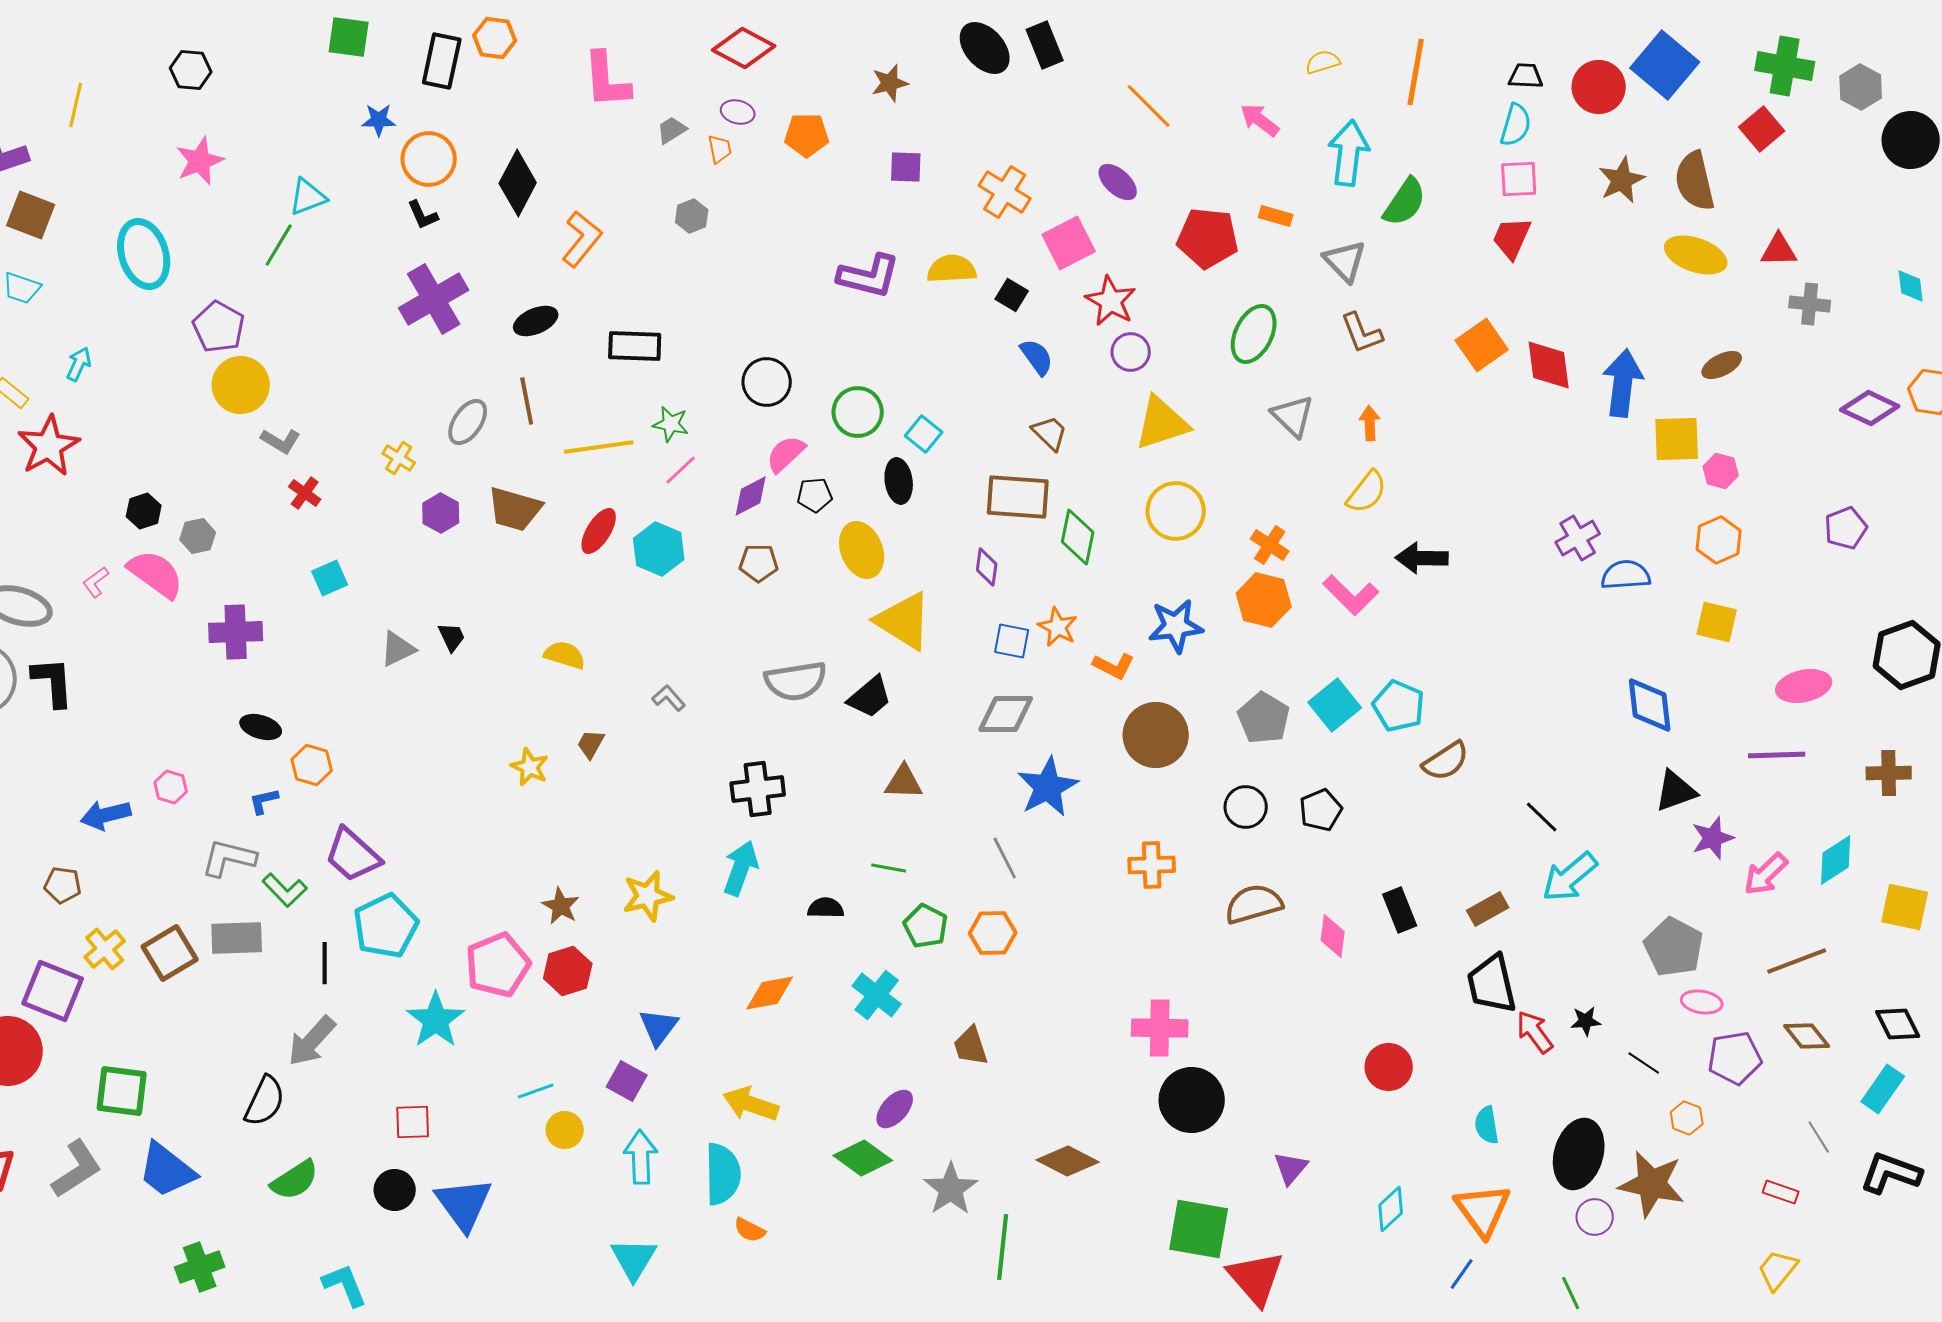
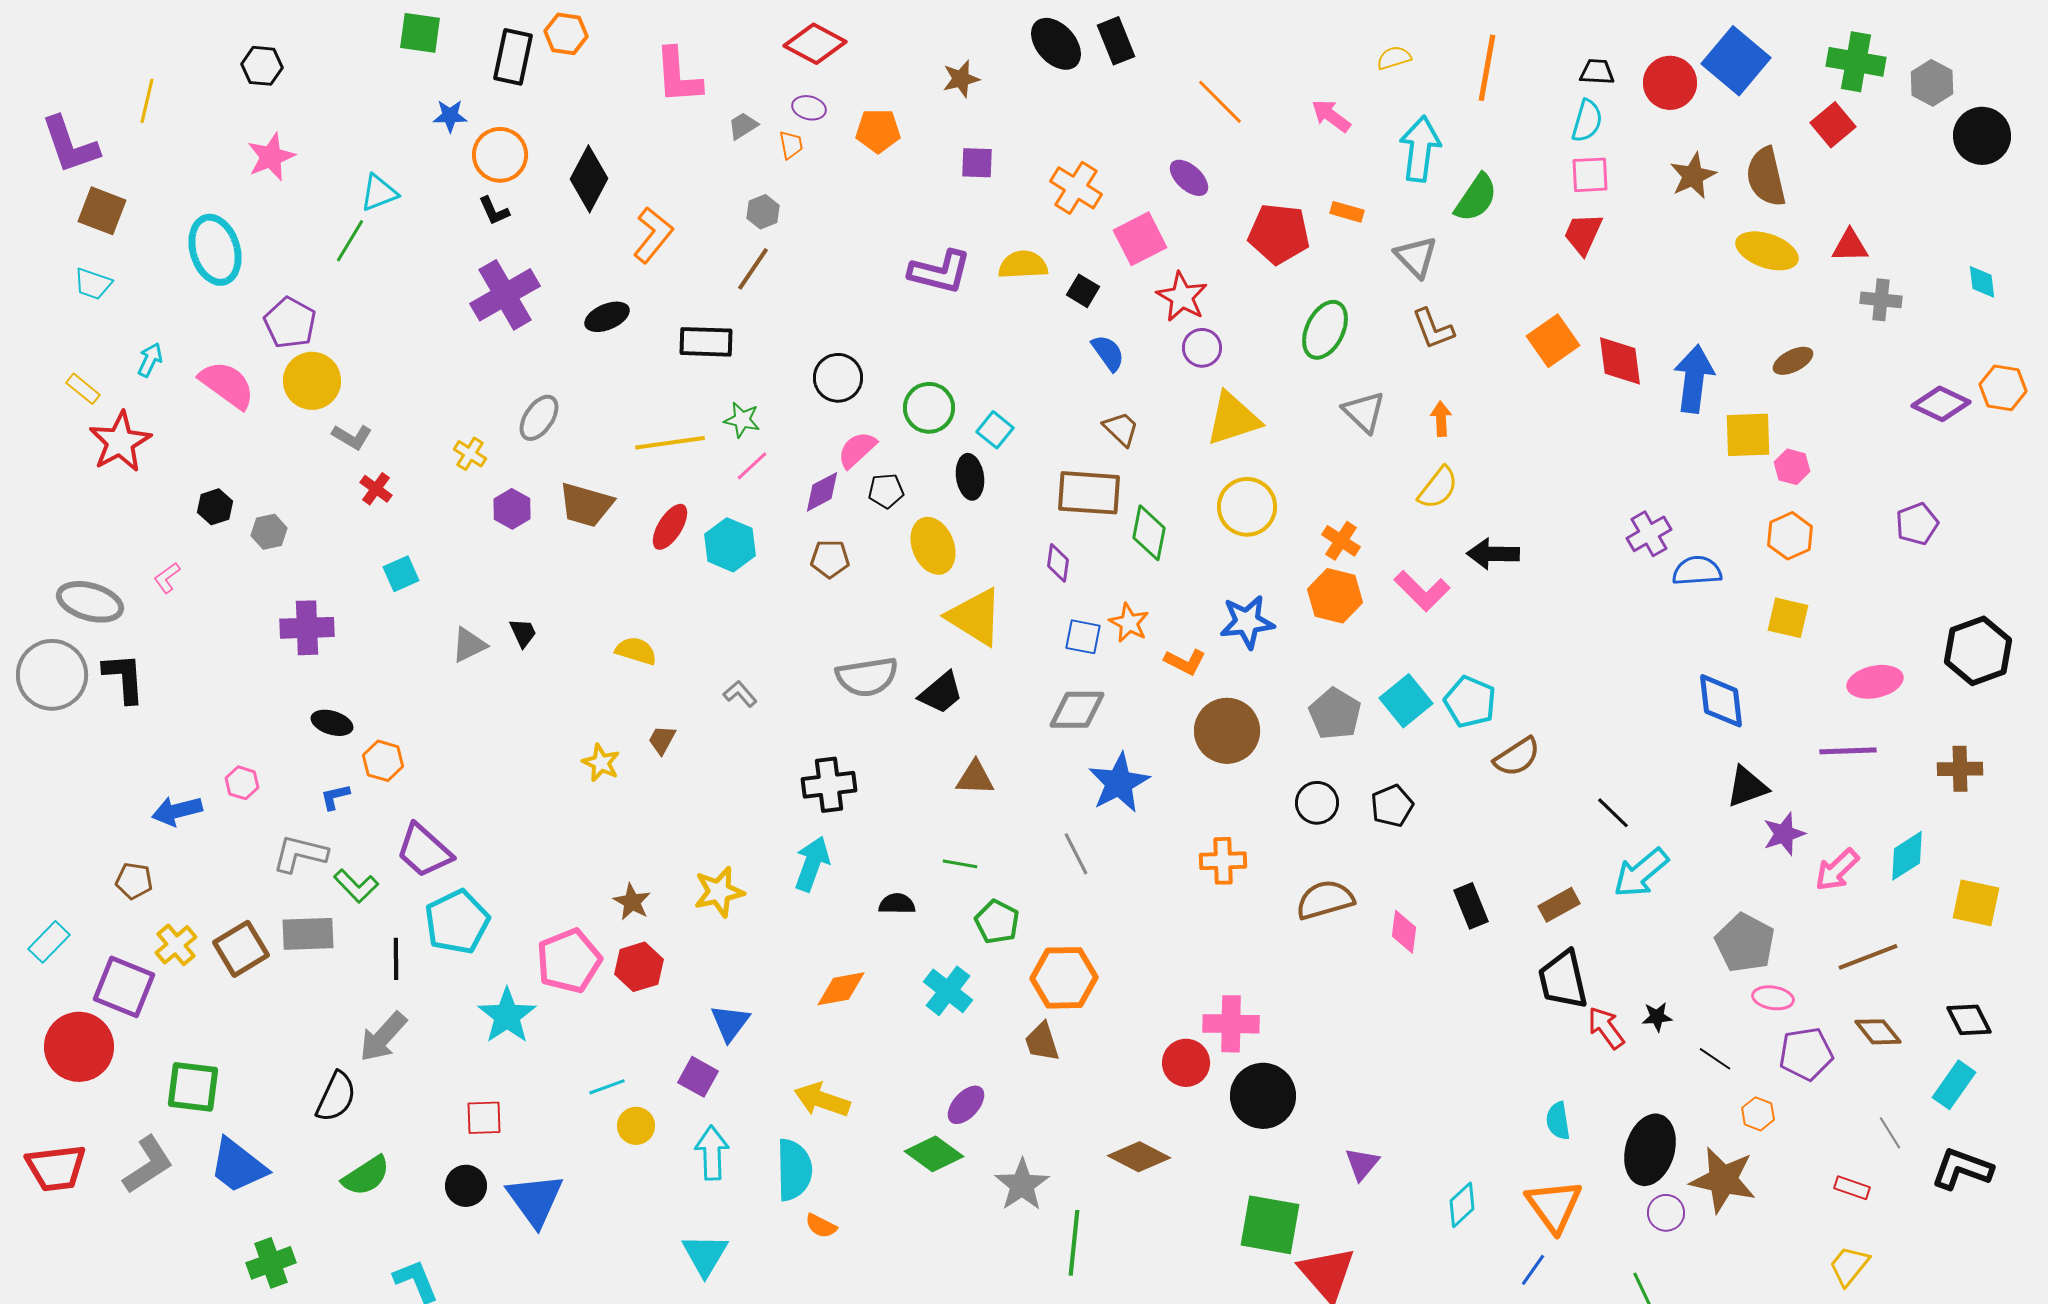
brown line: (527, 401) -> (753, 269), moved, turned 45
pink semicircle: (156, 574) -> (227, 385), moved
orange hexagon: (993, 933) -> (1064, 978), moved, size x1.4
red circle: (1389, 1067) -> (1186, 1063), moved

